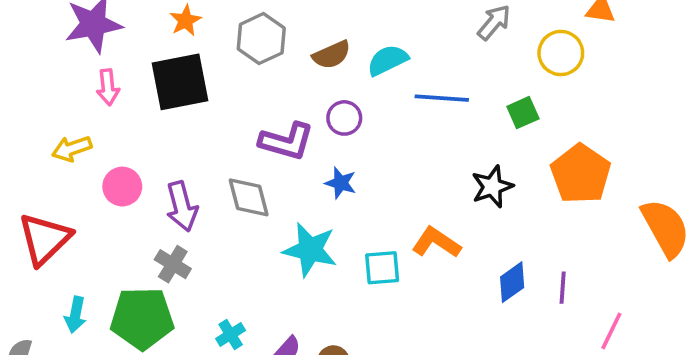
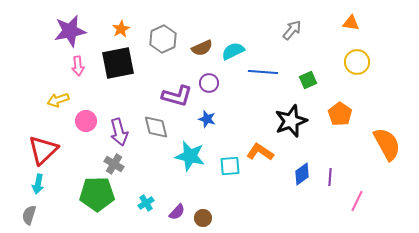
yellow circle: (561, 53) -> (357, 62), moved
orange pentagon: (581, 174) -> (340, 114), size x0.7
black star: (492, 187) -> (291, 121), size x1.4
cyan arrow: (75, 315) -> (38, 184), moved

